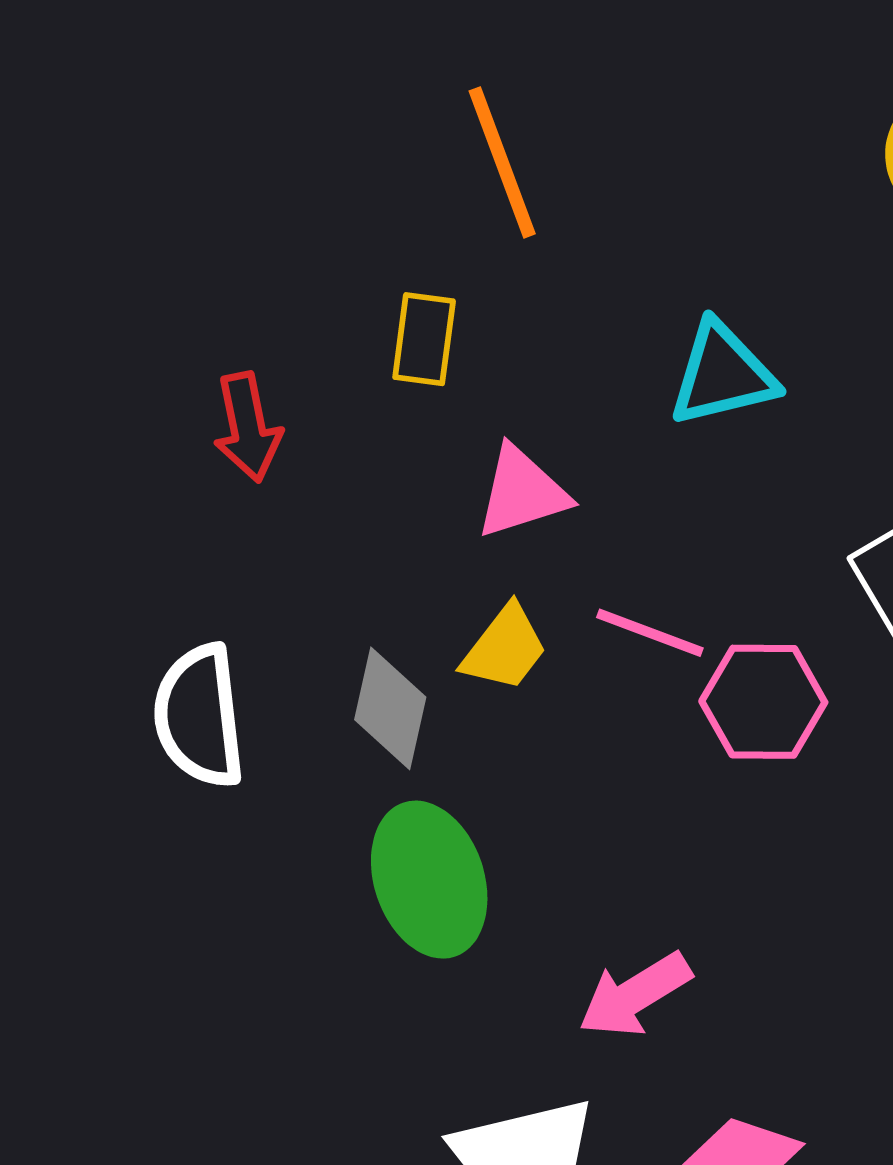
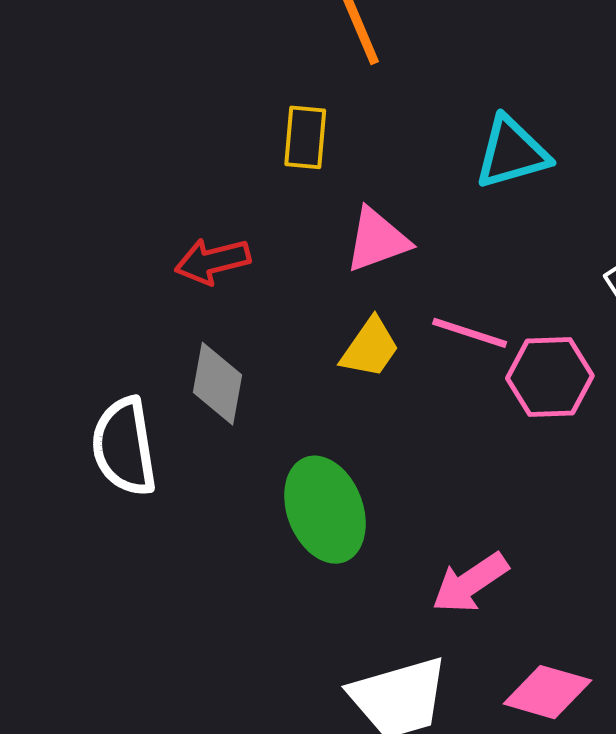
red arrow: (248, 427) -> (212, 261), moved, turned 90
gray diamond: (390, 708) -> (218, 384), moved
white semicircle: (199, 716) -> (124, 447), moved

